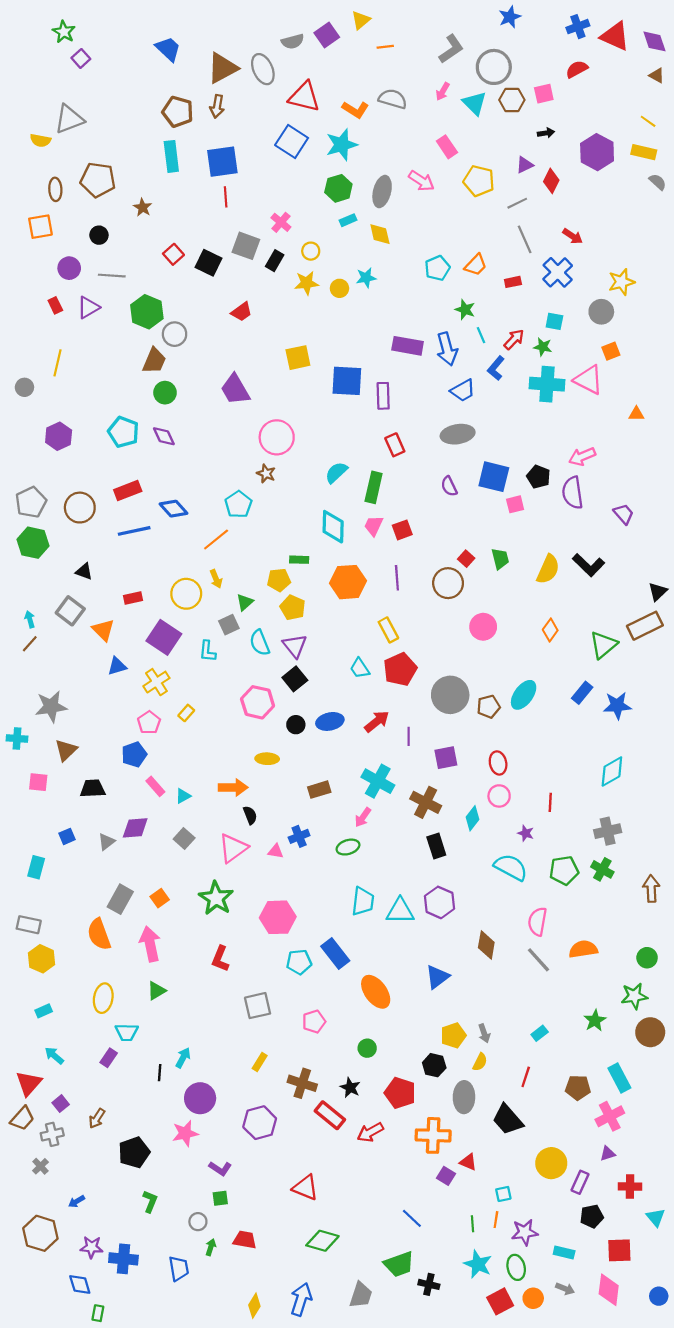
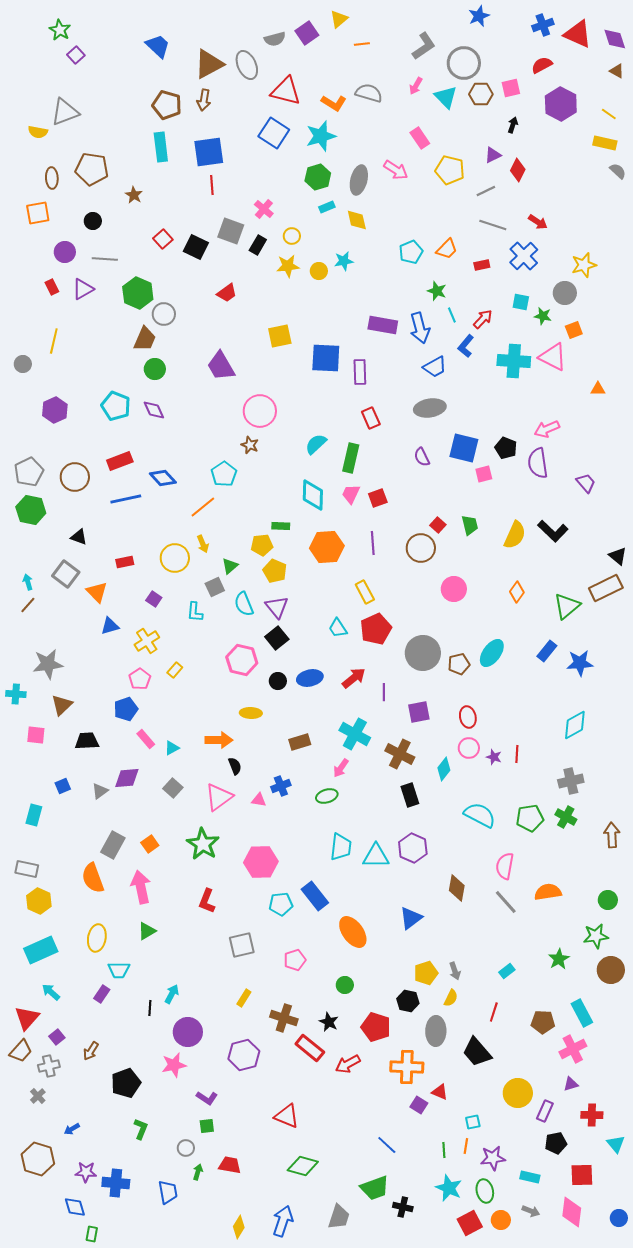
black arrow: (546, 133) -> (513, 125), turned -63
purple hexagon: (597, 152) -> (561, 104), moved
gray line: (525, 239) -> (493, 225), turned -48
green star: (543, 347) -> (543, 316), moved
black triangle: (658, 592) -> (618, 556), turned -36
purple square: (164, 637) -> (154, 599), size x0.5
purple star: (526, 833) -> (494, 757), moved
cyan rectangle: (44, 1011) -> (41, 950), size x2.0

